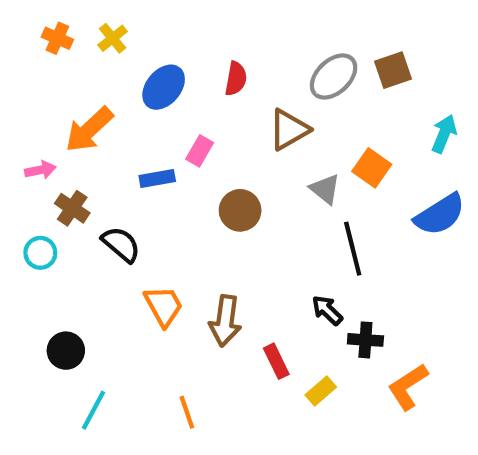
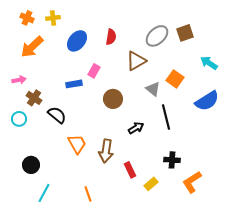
yellow cross: (113, 38) -> (53, 18), turned 32
orange arrow: (89, 130) -> (32, 47), moved
cyan arrow: (444, 134) -> (209, 63), turned -78
black arrow: (327, 310) -> (136, 128), moved, turned 105

